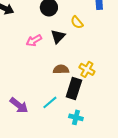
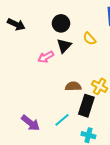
black triangle: (58, 36) -> (64, 46), moved

